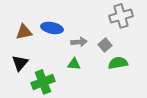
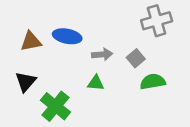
green cross: (43, 82) -> (55, 106), turned -30

